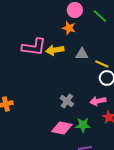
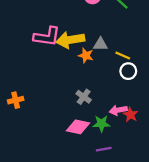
orange star: (69, 28) -> (86, 56), moved
yellow arrow: (55, 50) -> (70, 40), size x1.4
pink arrow: (98, 101) -> (118, 110), moved

